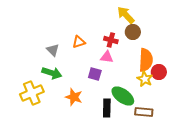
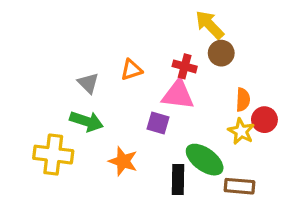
pink triangle: (107, 57) -> (178, 95), size x1.5
orange semicircle: (146, 60) -> (243, 100), size x0.6
yellow cross: (32, 93) -> (53, 155), turned 30

